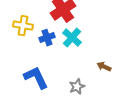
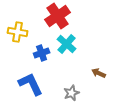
blue cross: (47, 38) -> (42, 53), moved

